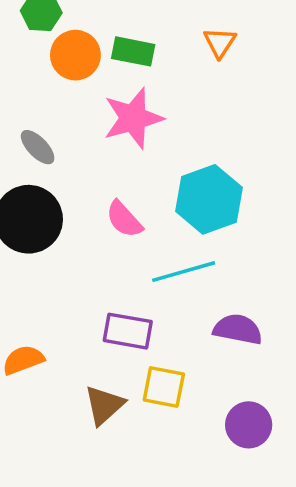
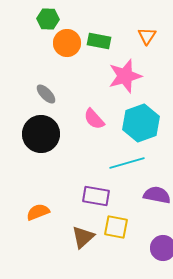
pink star: (133, 118) -> (125, 76), moved
pink semicircle: (124, 219) -> (94, 119), moved

